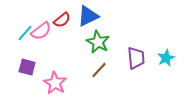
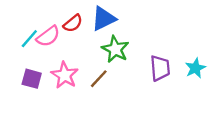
brown line: (99, 70) -> (99, 79), moved
pink star: (55, 83) -> (65, 75), moved

